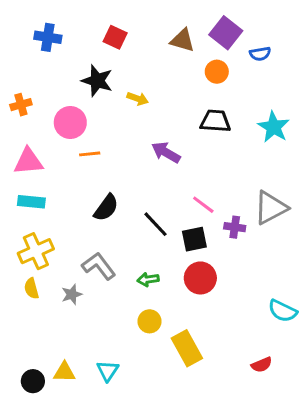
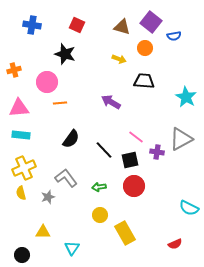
yellow arrow: (138, 99) -> (119, 59), moved
cyan star: (274, 127) -> (186, 97), moved
yellow triangle: (64, 372) -> (43, 232), moved

